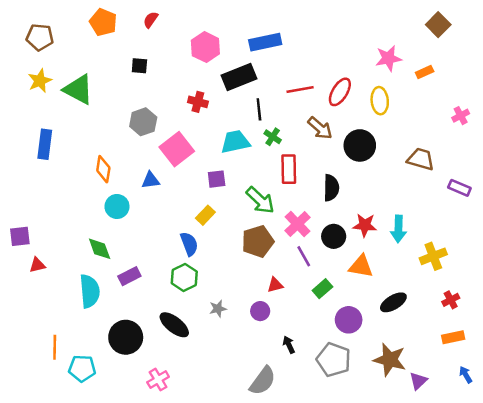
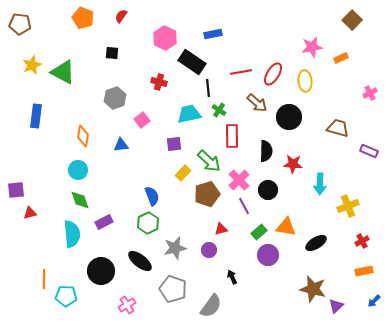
brown pentagon: (40, 37) -> (20, 24), moved
blue rectangle: (265, 42) -> (213, 34), size x0.7
black rectangle: (239, 77) -> (192, 62), turned 56
pink square: (177, 149) -> (142, 120), size x0.6
cyan circle: (117, 206) -> (78, 170), moved
yellow rectangle: (205, 215) -> (183, 173), moved
red star: (365, 225) -> (293, 164), moved
orange triangle: (361, 266) -> (286, 227), moved
gray star: (218, 309) -> (175, 248), size x1.6
purple circle: (349, 320) -> (268, 255), moved
gray pentagon: (334, 360) -> (173, 289), moved
blue arrow: (466, 375) -> (374, 301), turned -104

